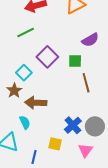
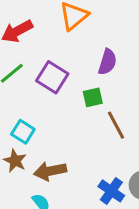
purple semicircle: (90, 40) -> (107, 62), turned -30
purple square: (47, 57) -> (52, 77), moved

